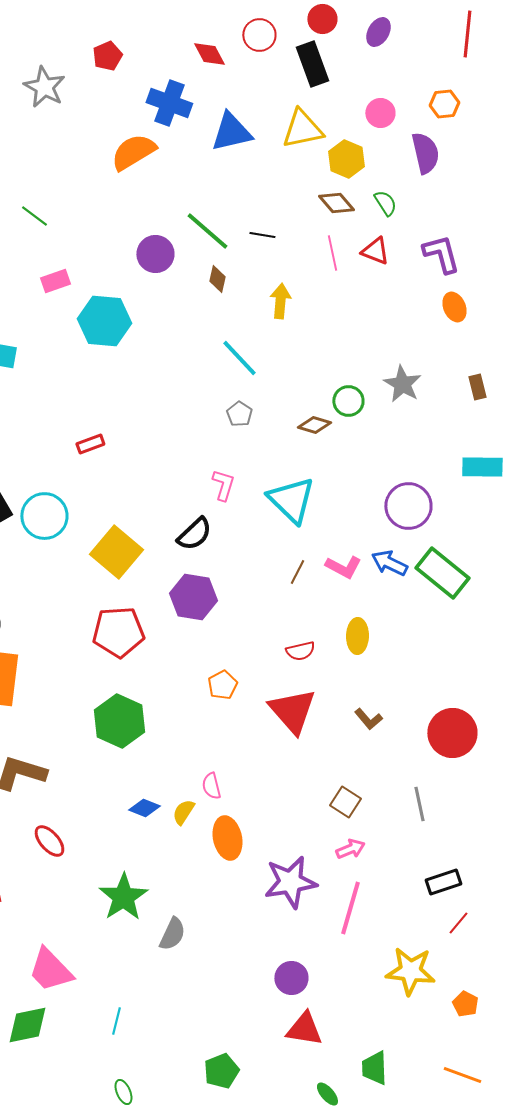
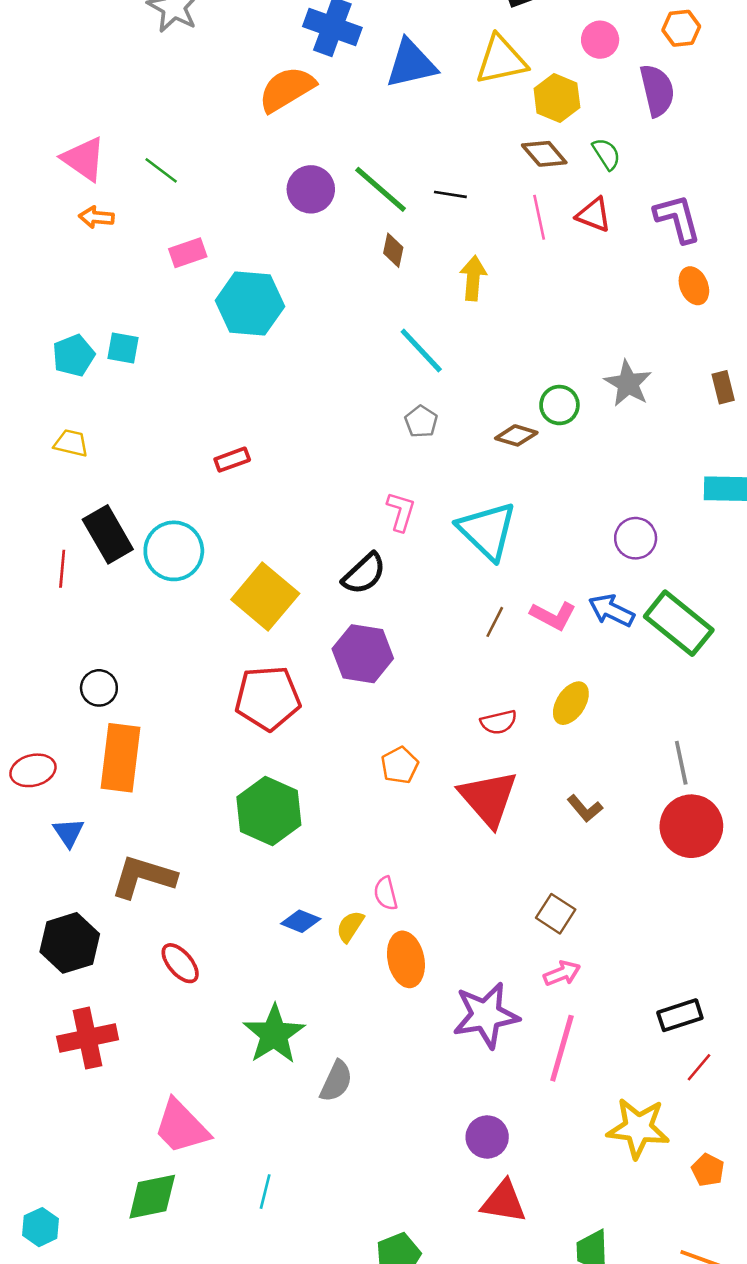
purple circle: (155, 254) -> (311, 189), moved
purple circle: (408, 506) -> (636, 538), size x0.7
yellow ellipse: (357, 636) -> (571, 703), turned 32
gray line: (419, 804) -> (681, 763), moved

